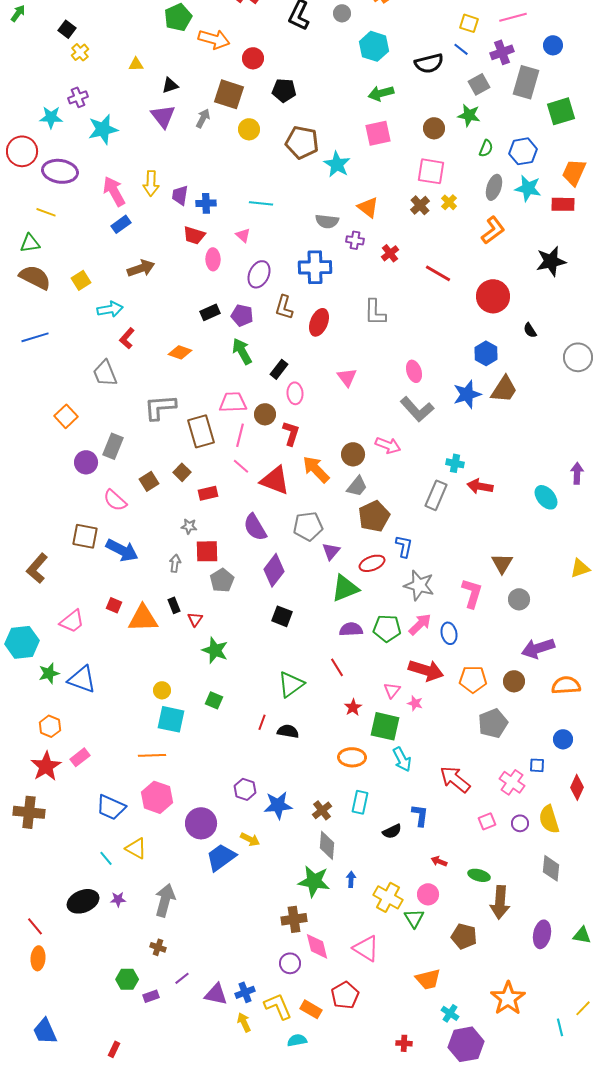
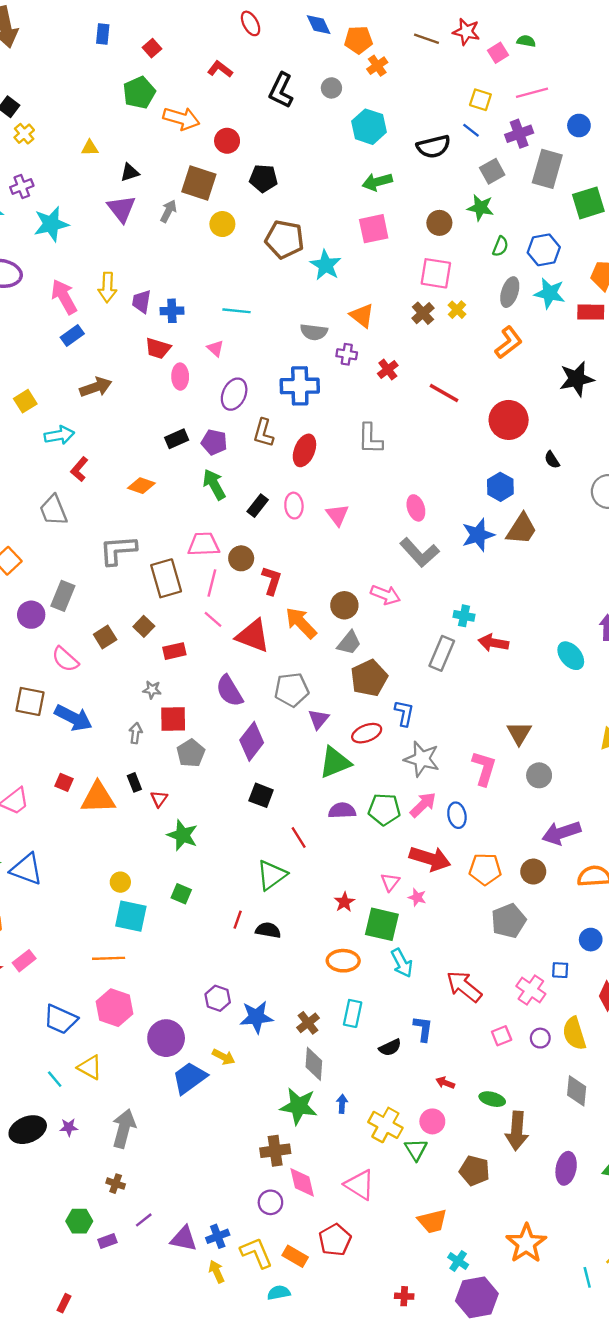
pink ellipse: (295, 393) -> (294, 506), moved
red line: (337, 667) -> (299, 838), moved

